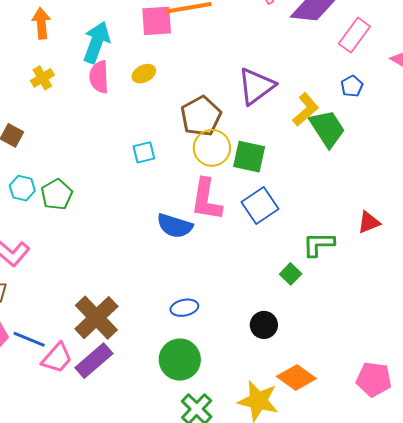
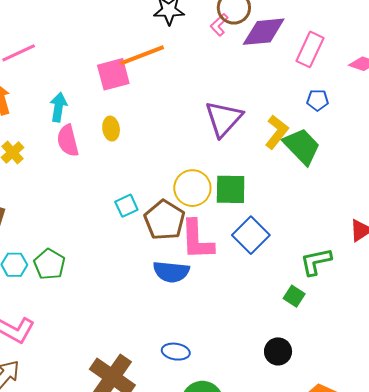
cyan arrow: (96, 42) -> (58, 107), size x0.7
yellow ellipse: (144, 74) -> (111, 129), turned -60
blue pentagon: (352, 86) -> (318, 100), turned -30
brown pentagon: (201, 116) -> (165, 220), moved
blue ellipse: (184, 308) -> (176, 352), moved, turned 32

